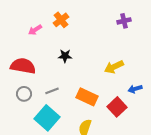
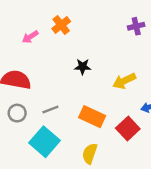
black star: (65, 56) -> (83, 67), moved

